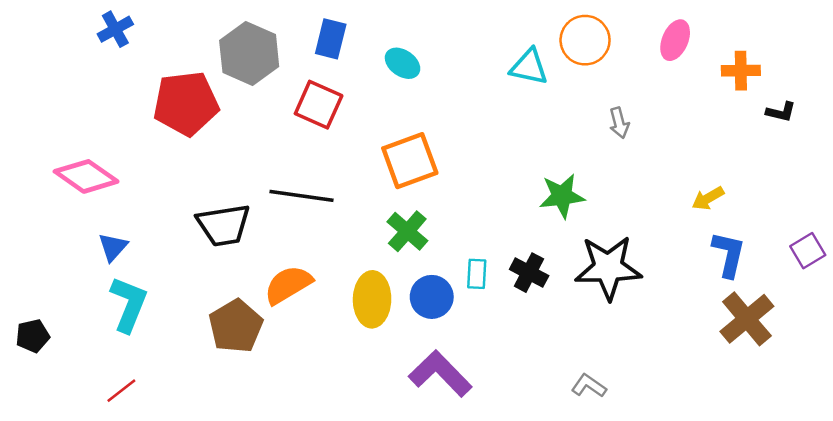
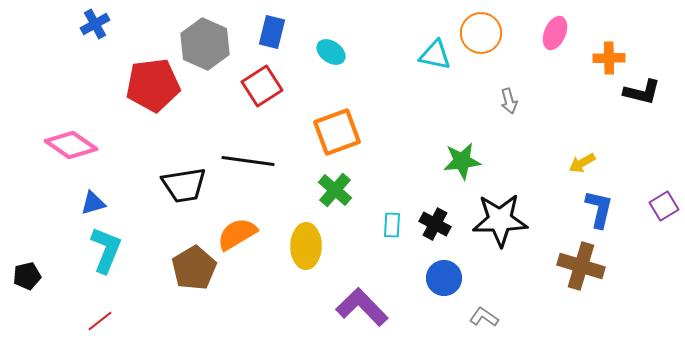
red square: (319, 105) -> (262, 86), turned 33
black L-shape: (781, 112) -> (642, 92), size x1.5
blue triangle: (113, 247) -> (93, 203), turned 32
blue circle: (432, 297) -> (444, 278), moved
brown cross: (747, 319) -> (581, 266), moved, turned -33

